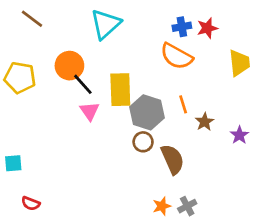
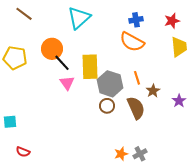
red star: (207, 28) -> (172, 21), moved
brown semicircle: (172, 159) -> (136, 108), moved

